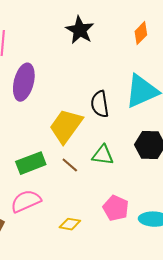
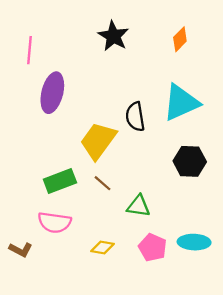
green triangle: (103, 155) -> (138, 206), moved
pink semicircle: (26, 201) -> (55, 222), turned -148
pink pentagon: (116, 208) -> (153, 248), moved

